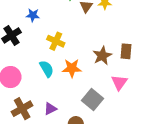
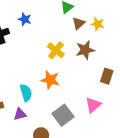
yellow cross: (56, 41) -> (56, 50), moved
brown star: (102, 56) -> (85, 50), moved
cyan semicircle: (47, 69) -> (26, 93), moved

